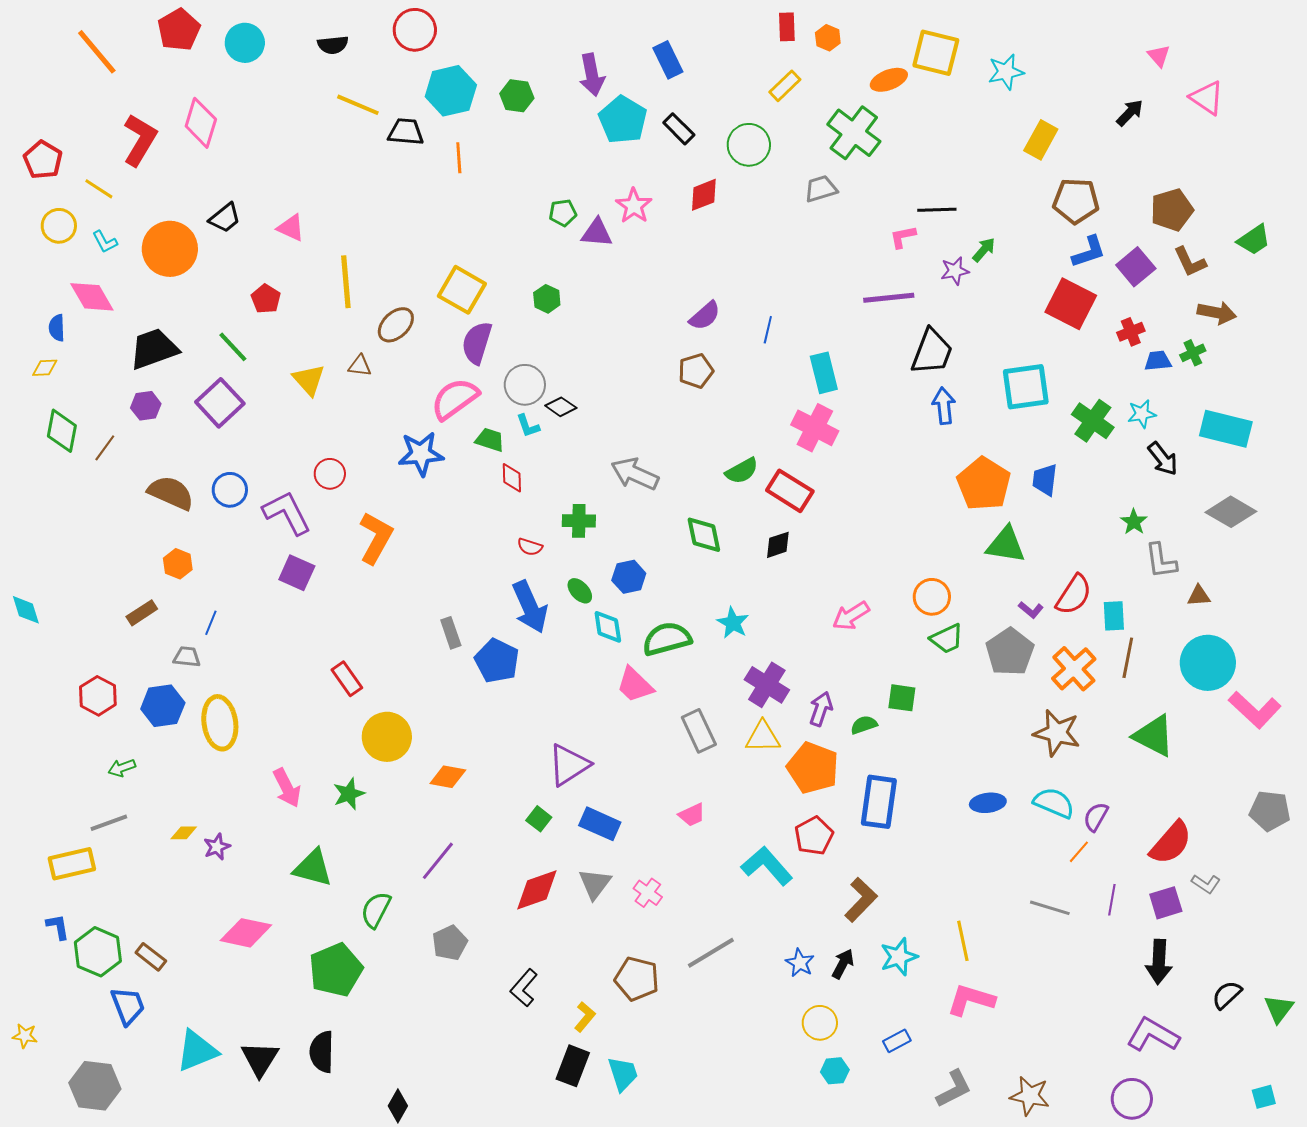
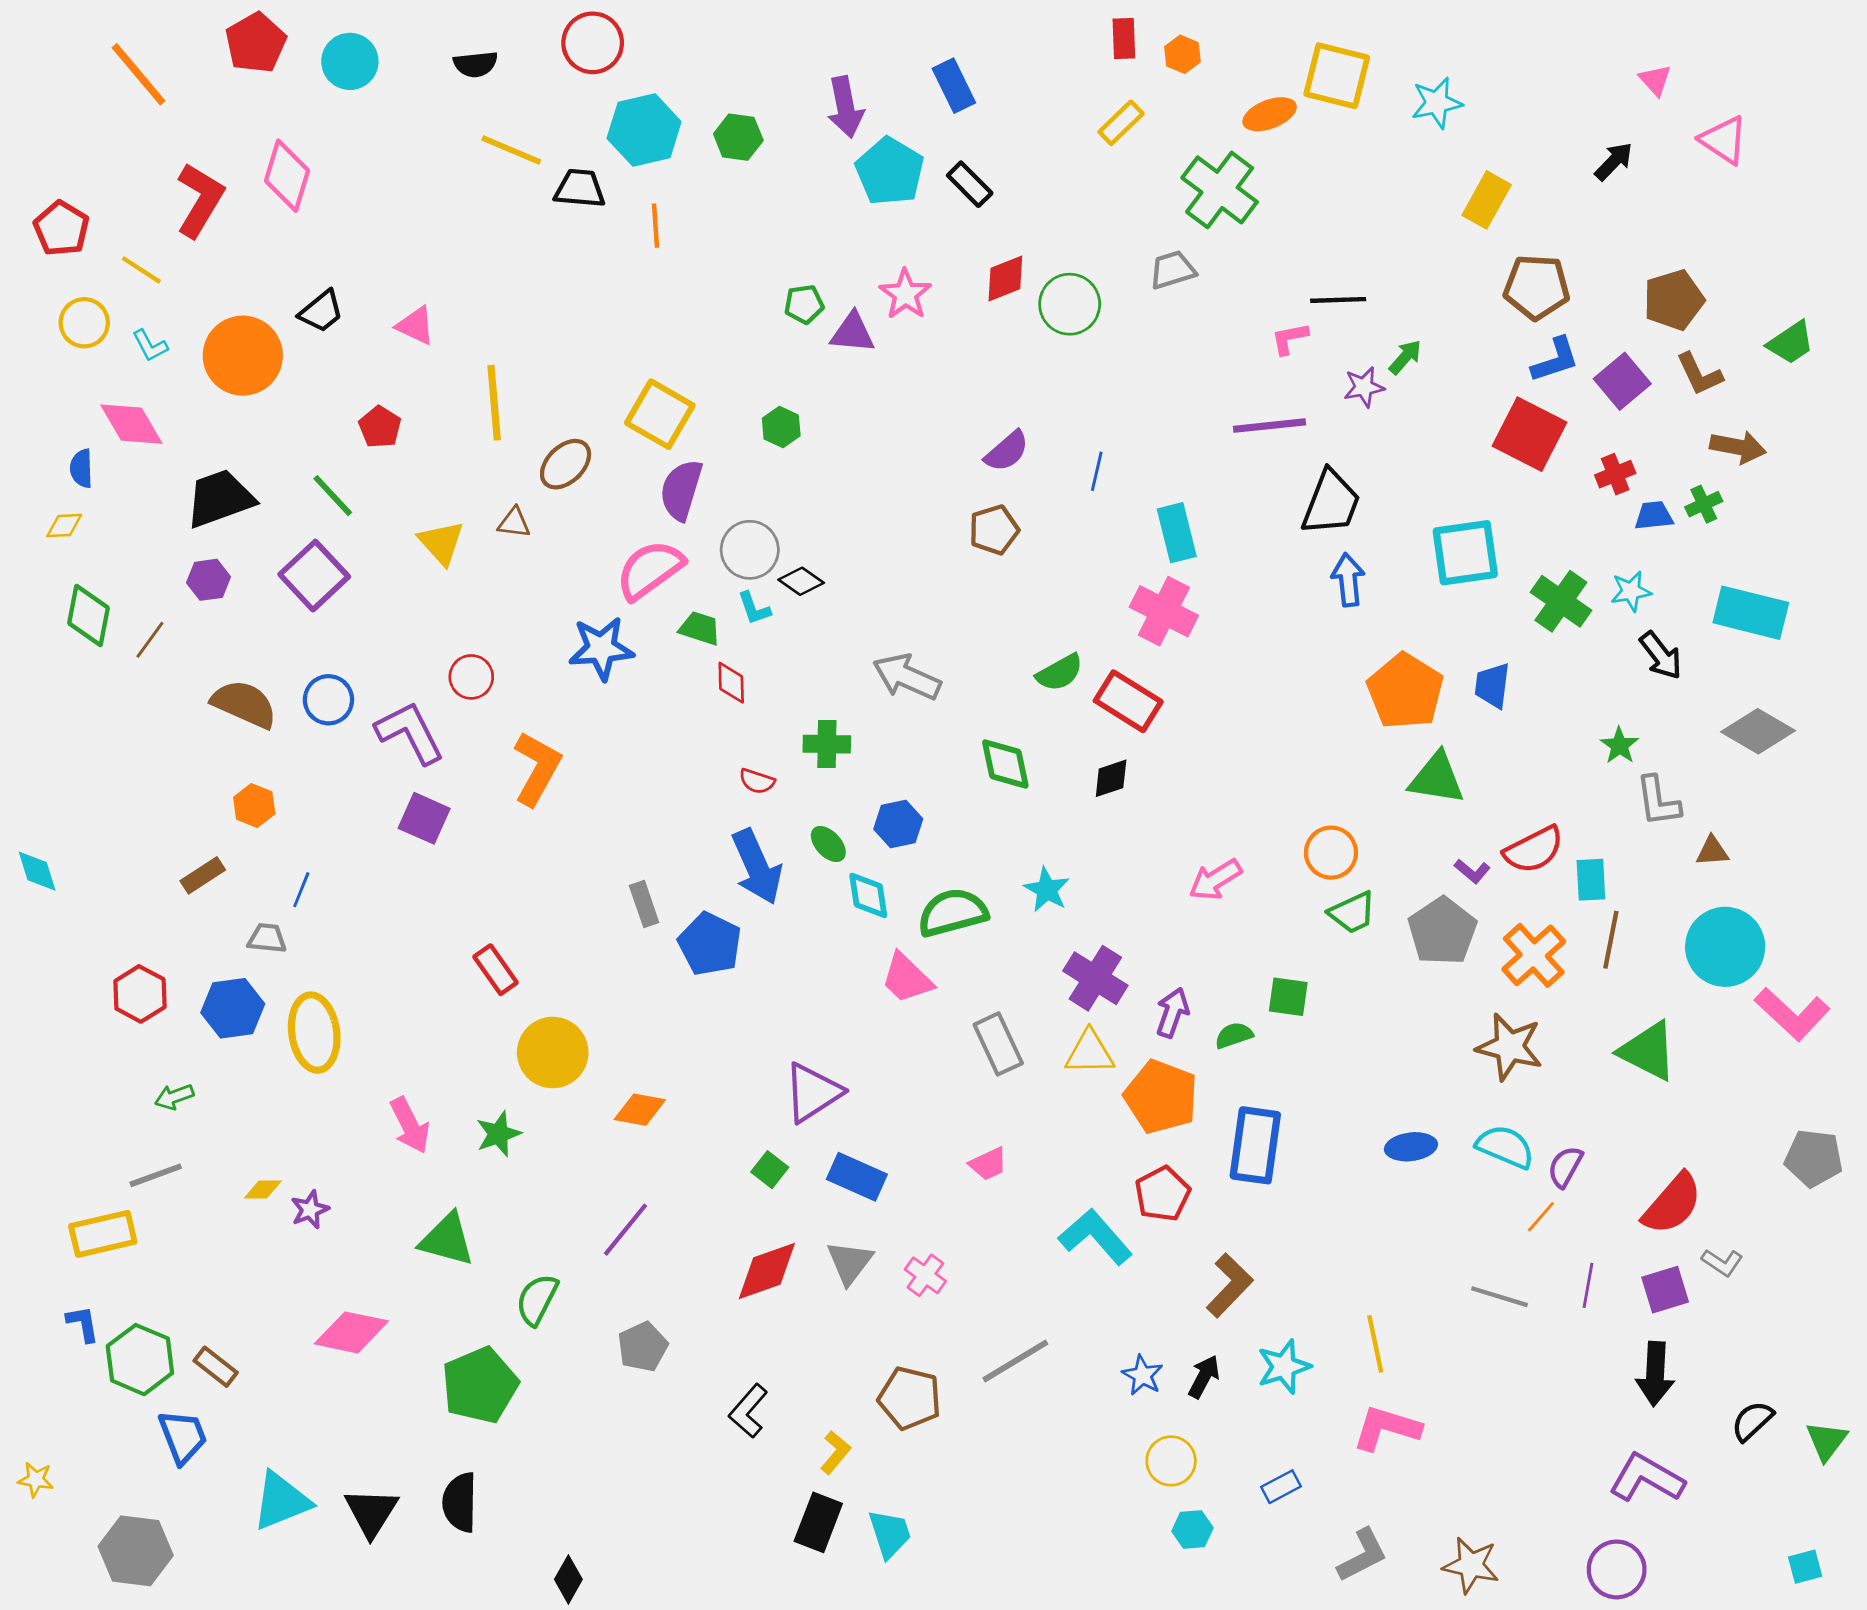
green circle: (749, 145) -> (1070, 304), moved
red semicircle: (1074, 595) -> (1534, 850), turned 30

